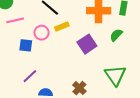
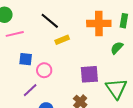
pink circle: (41, 33) -> (44, 70), moved
purple square: (87, 44) -> (89, 74), moved, turned 30

